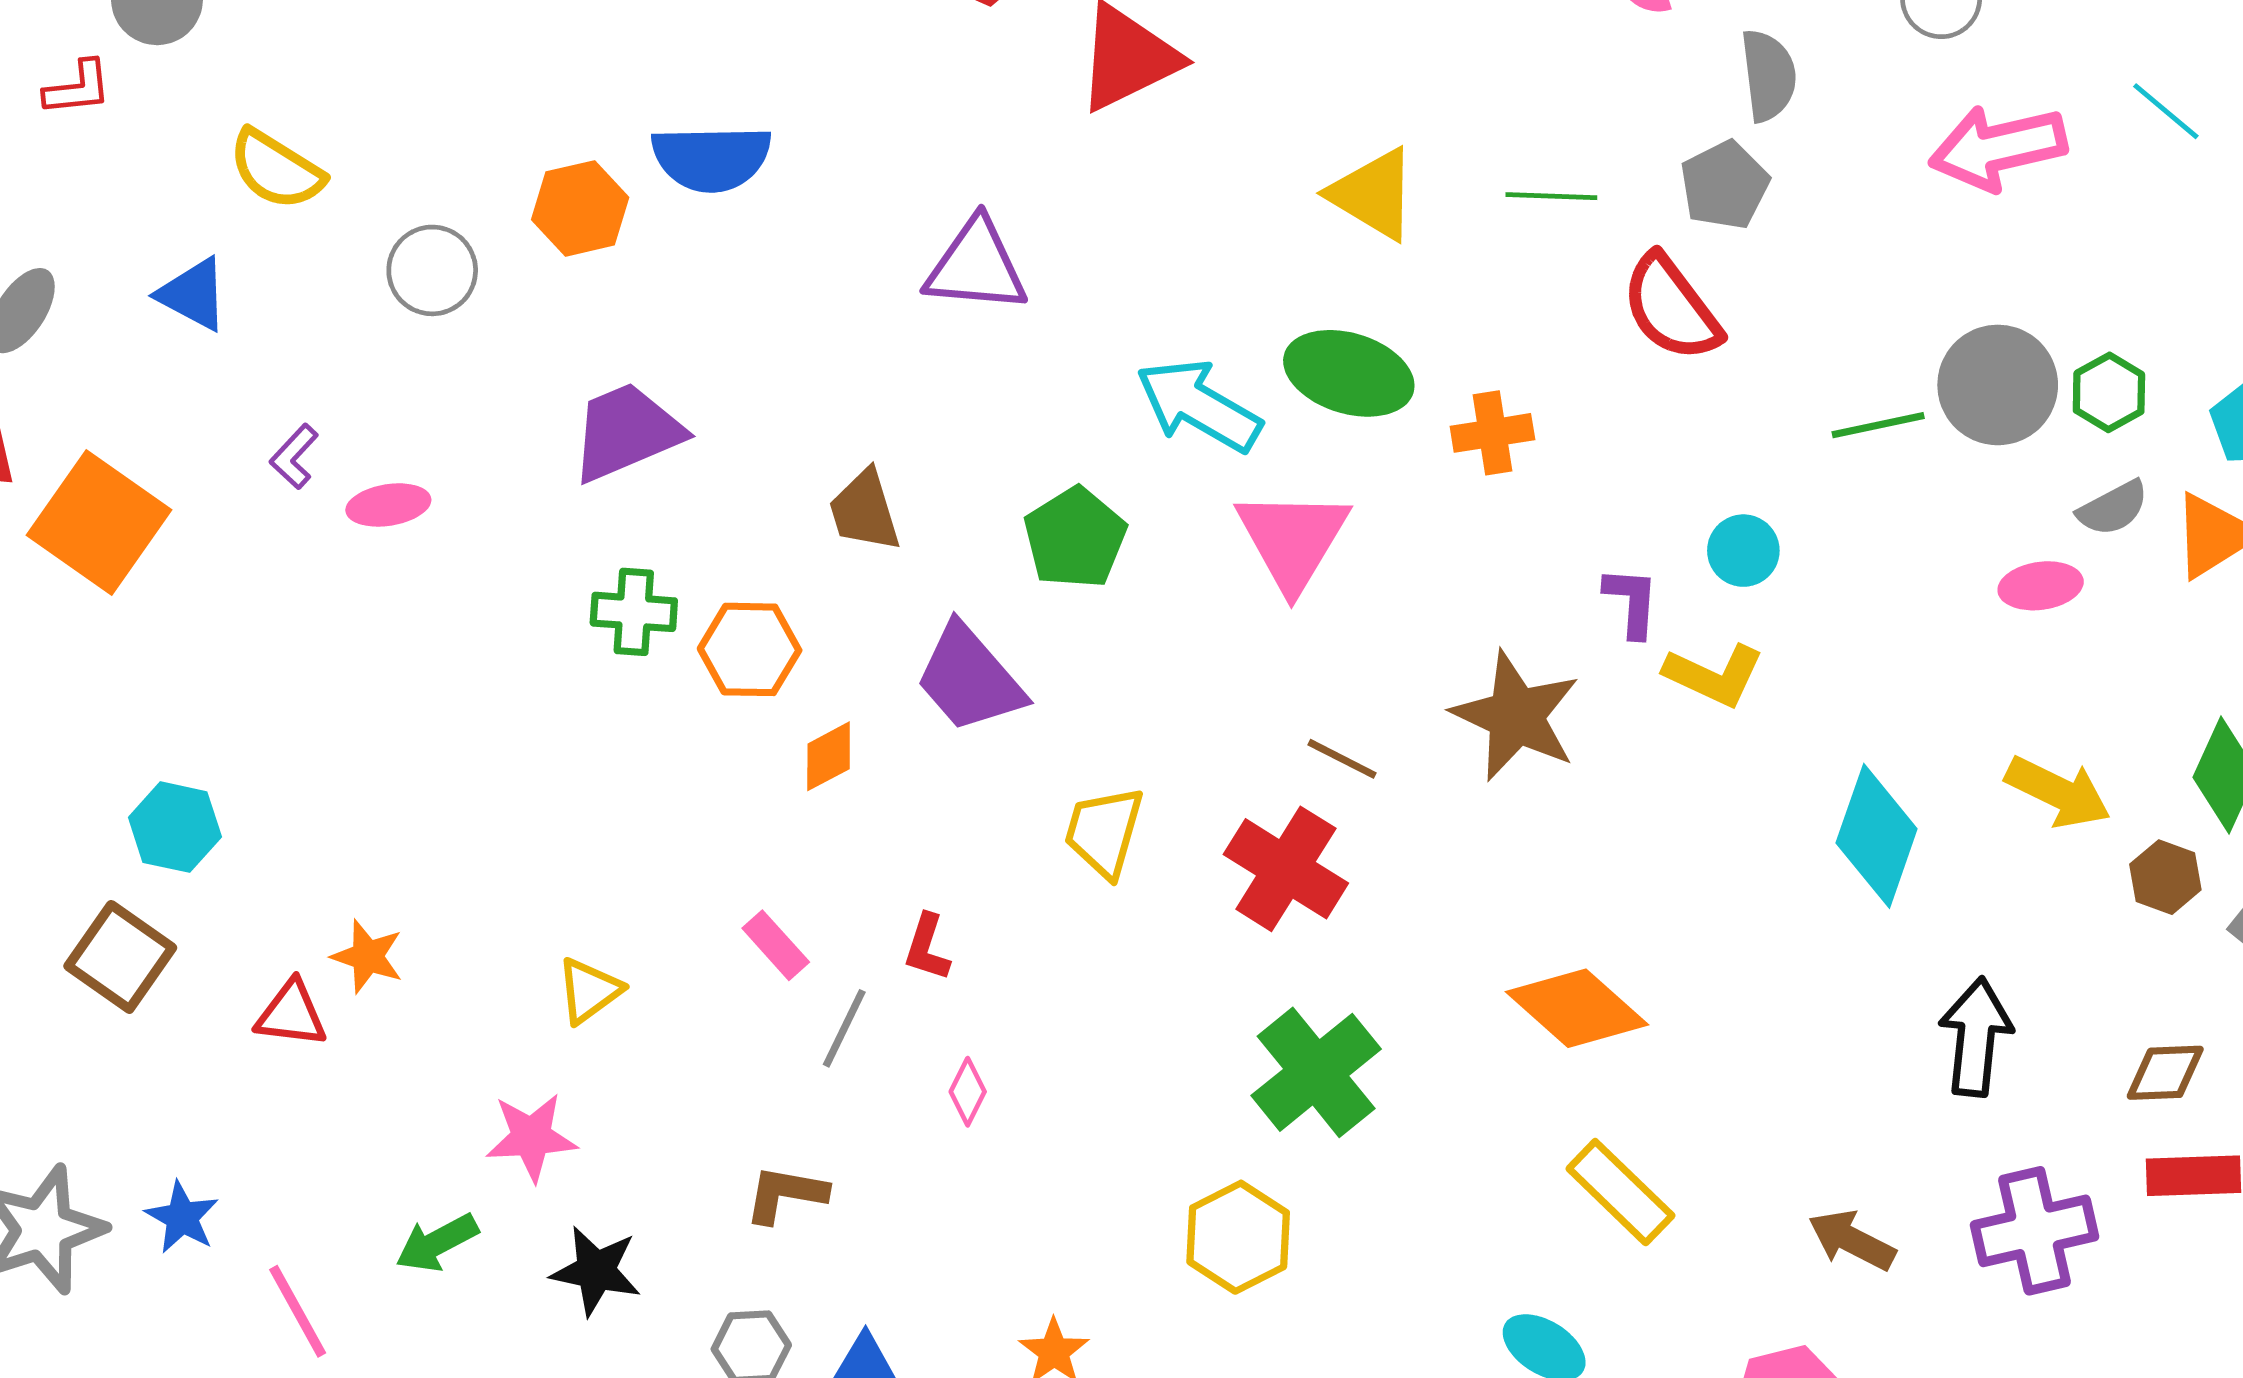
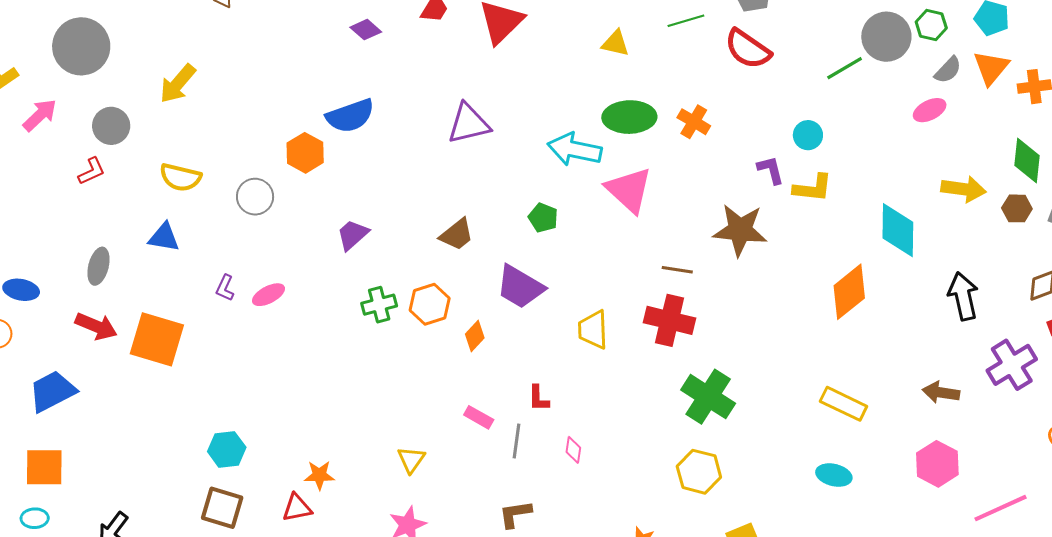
yellow triangle: (1373, 194) -> (615, 43), size x0.7
purple trapezoid: (626, 432) -> (353, 235), size x0.7
orange cross: (1492, 433) -> (694, 122), turned -32
brown trapezoid: (865, 511) -> (457, 235), turned -93
green pentagon: (1075, 538) -> (543, 218), size x0.7
orange diamond: (1577, 1008) -> (849, 292), moved, turned -62

